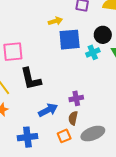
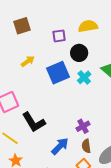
yellow arrow: (55, 21) -> (28, 61), moved
black circle: (103, 35) -> (79, 53), moved

